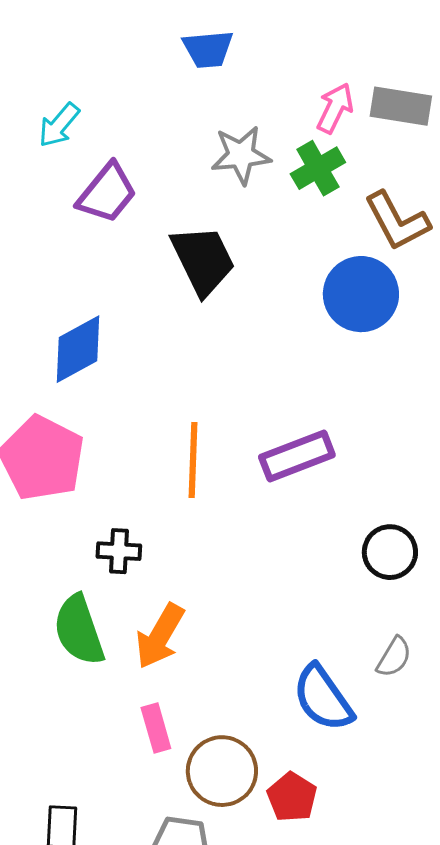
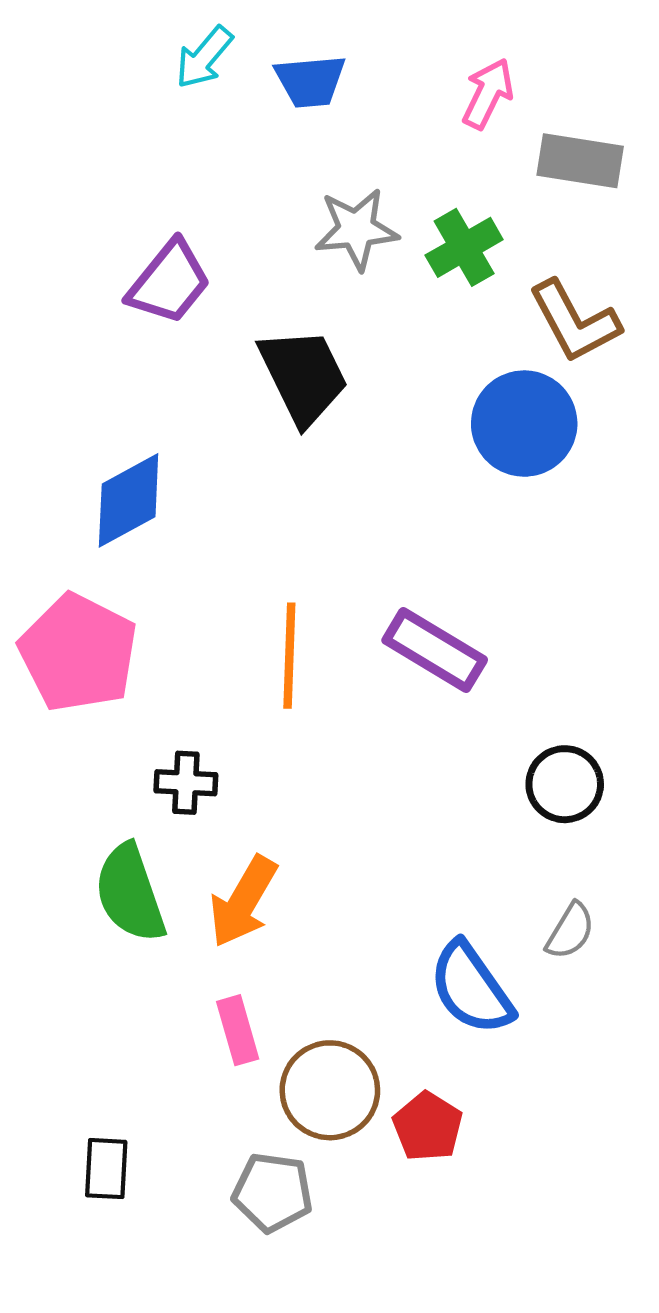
pink arrow: (335, 108) -> (488, 94), moved
cyan arrow: (59, 125) -> (204, 57), moved
purple rectangle: (297, 456) -> (435, 650), turned 52

